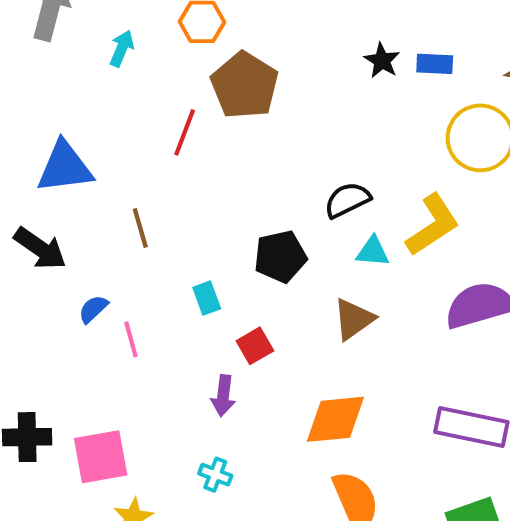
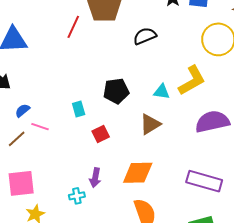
black semicircle: (347, 200) -> (145, 36), moved
brown line: (140, 228) -> (17, 139), moved, turned 60
pink line: (131, 339) -> (40, 127), turned -60
purple arrow: (223, 396) -> (95, 178), moved
cyan cross: (215, 475) -> (77, 196), turned -35

